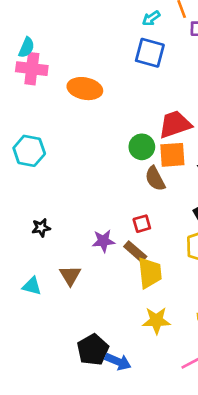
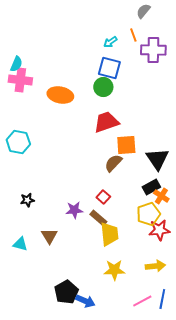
red trapezoid: (175, 124) -> (106, 122), moved
green circle: (142, 147) -> (103, 87), moved
brown semicircle: (155, 179) -> (113, 163), turned 72
red square: (142, 224) -> (103, 197), turned -32

